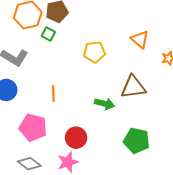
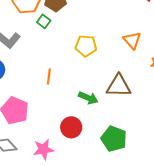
orange line: (53, 93) -> (49, 77), moved
red circle: (76, 138) -> (71, 127), moved

